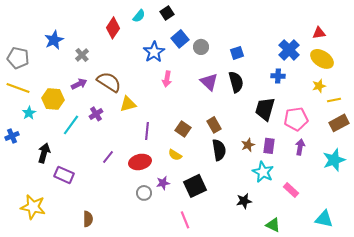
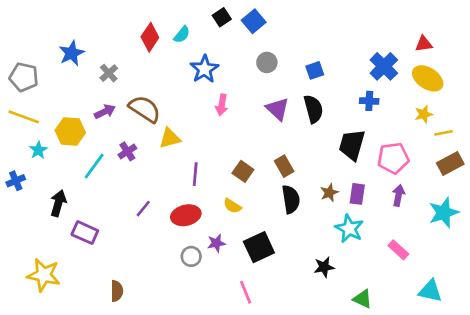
cyan semicircle: (139, 16) -> (182, 35), moved
blue square: (180, 39) -> (254, 21), moved
pink rectangle: (291, 190) -> (398, 250), moved

